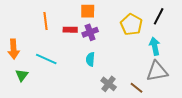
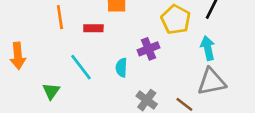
purple cross: (90, 32) -> (149, 49), moved
cyan line: (46, 59) -> (81, 67), moved, turned 30
green triangle: (22, 75) -> (51, 91), moved

